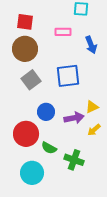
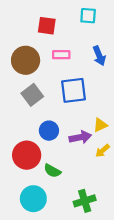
red square: (25, 22) -> (47, 26), moved
pink rectangle: (63, 32) -> (61, 55), moved
green cross: (74, 160) -> (85, 201), moved, turned -36

